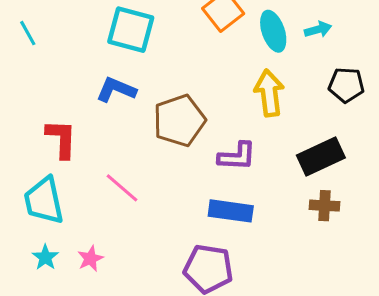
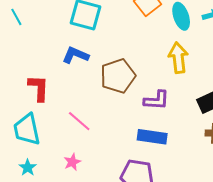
pink star: (90, 259) -> (72, 162), moved

